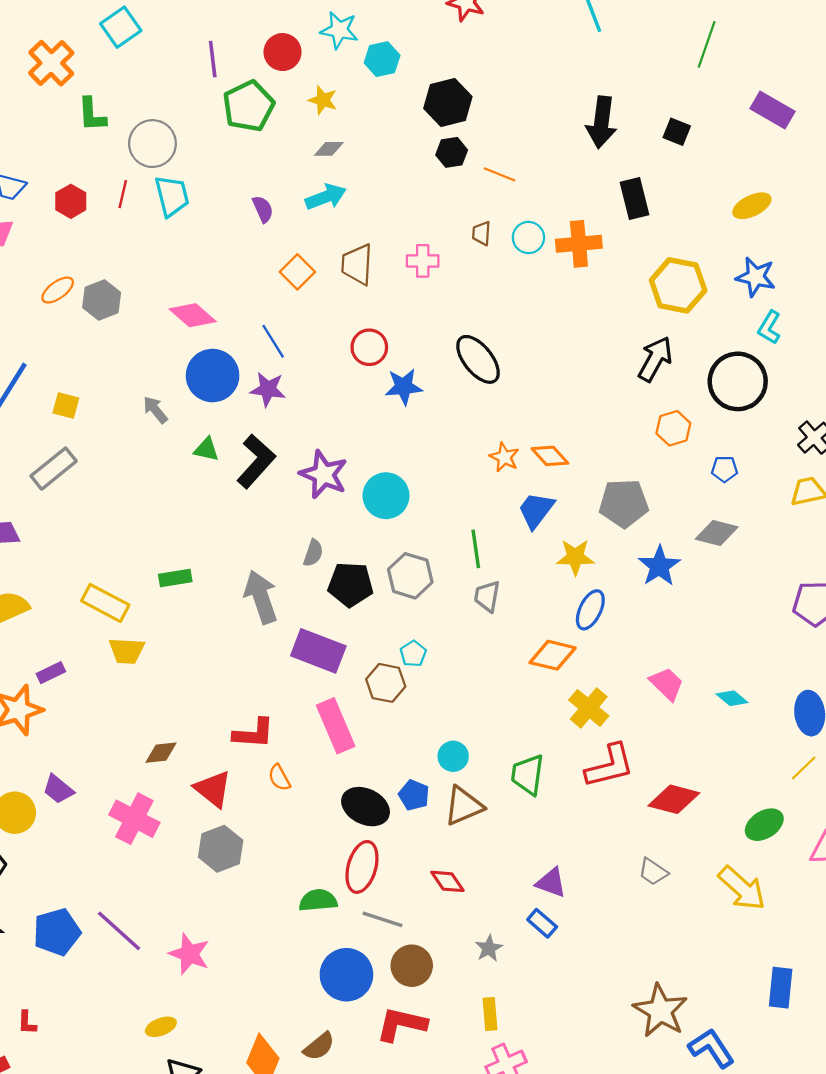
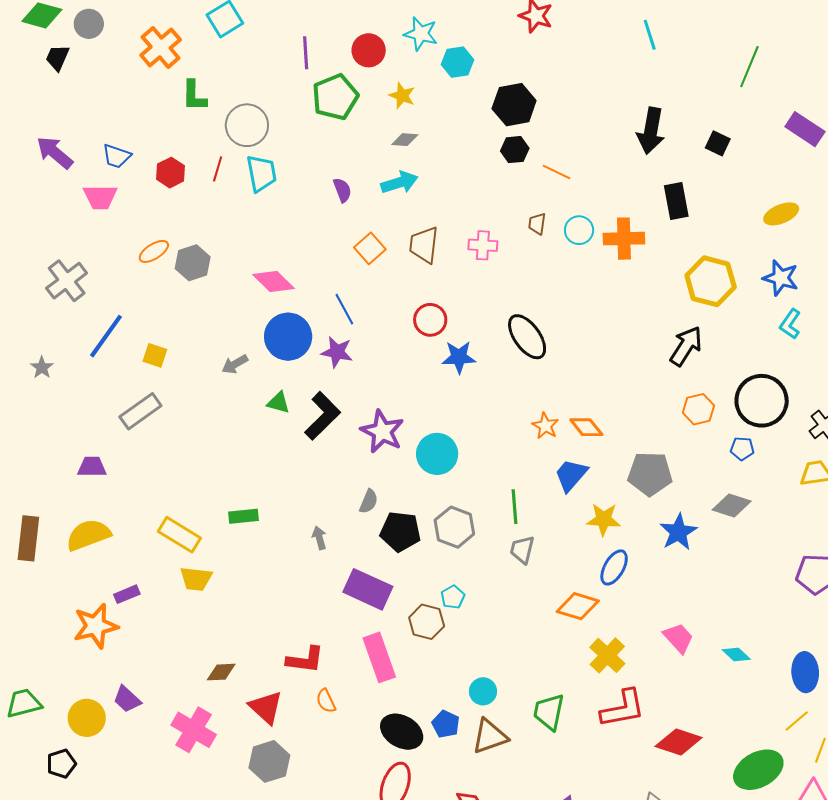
black circle: (738, 381) -> (762, 401), moved
gray arrow: (155, 410) -> (235, 364), turned -84
gray arrow: (261, 597) -> (319, 538), size x0.5
green ellipse: (764, 825) -> (758, 770), size x1.4

